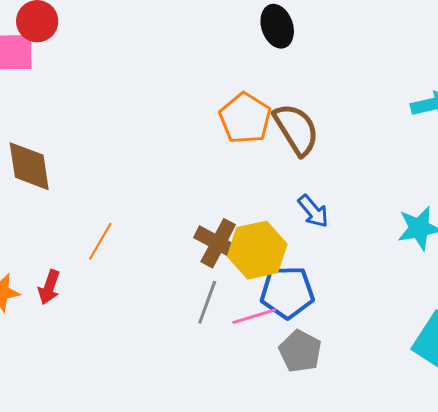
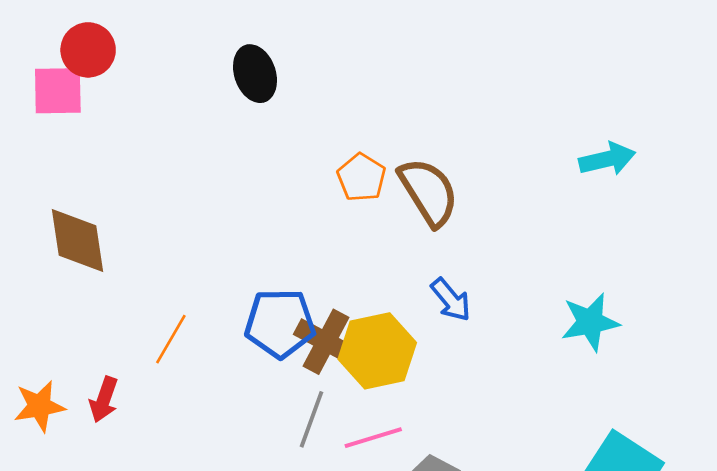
black ellipse: (277, 26) -> (255, 74), moved
orange pentagon: (245, 118) -> (361, 177), size x0.7
blue pentagon: (287, 292) -> (280, 323), moved

